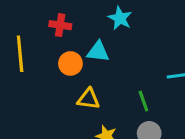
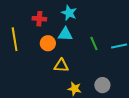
cyan star: (120, 18) -> (69, 13), moved
green line: (143, 101) -> (94, 44), moved

